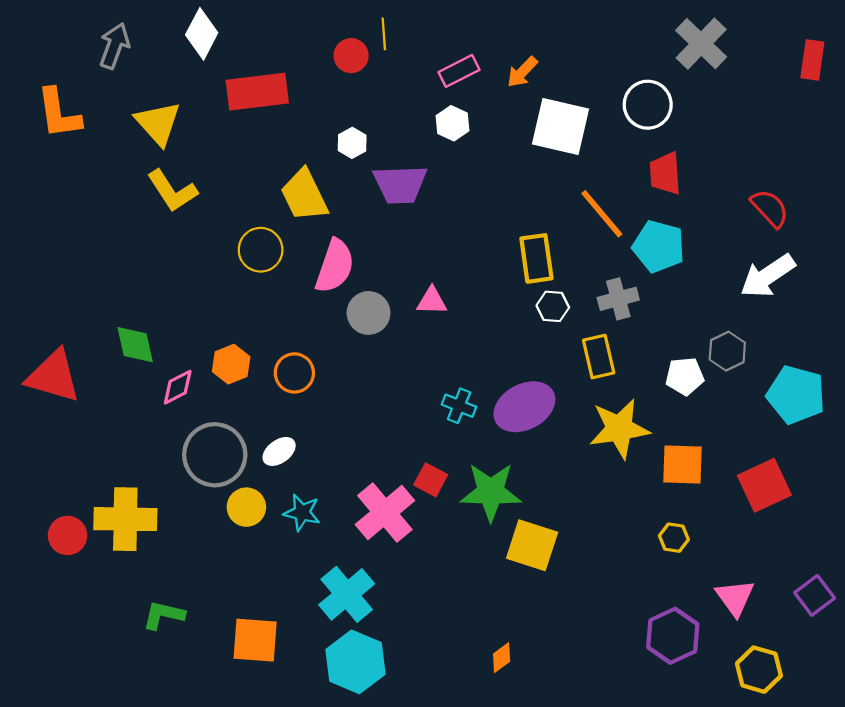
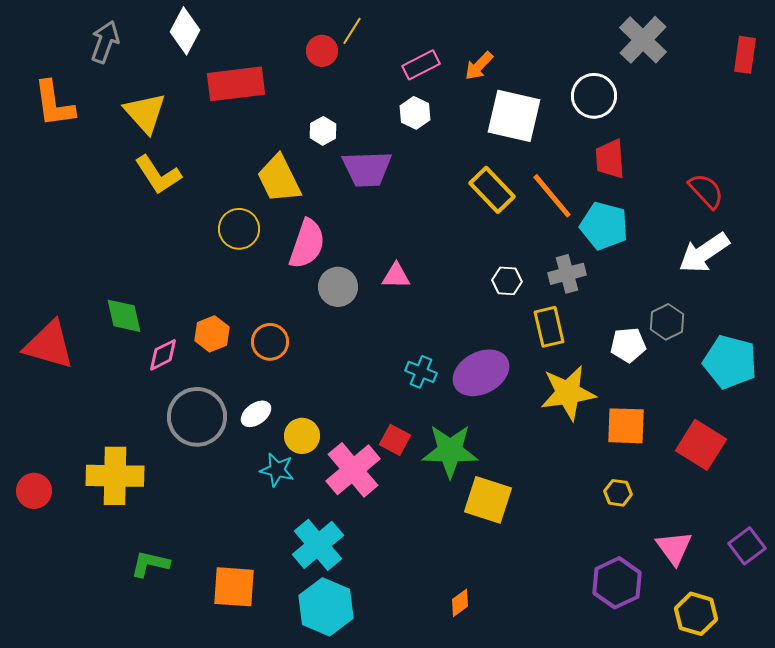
yellow line: (384, 34) -> (352, 31), turned 36
yellow rectangle: (536, 258) -> (492, 190), moved, turned -36
red square: (764, 485) -> (701, 445), turned -33
yellow circle: (246, 507) -> (302, 436), moved
red circle: (68, 535) -> (34, 491), moved

